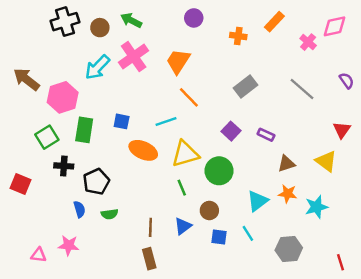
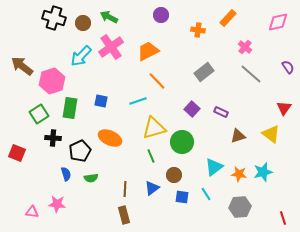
black cross: (65, 22) -> (54, 18), turned 35
pink cross: (308, 42) -> (245, 47), moved
orange trapezoid: (178, 61) -> (148, 51), turned 30
orange ellipse: (143, 150) -> (110, 138), moved
orange star: (288, 194) -> (239, 174), moved

